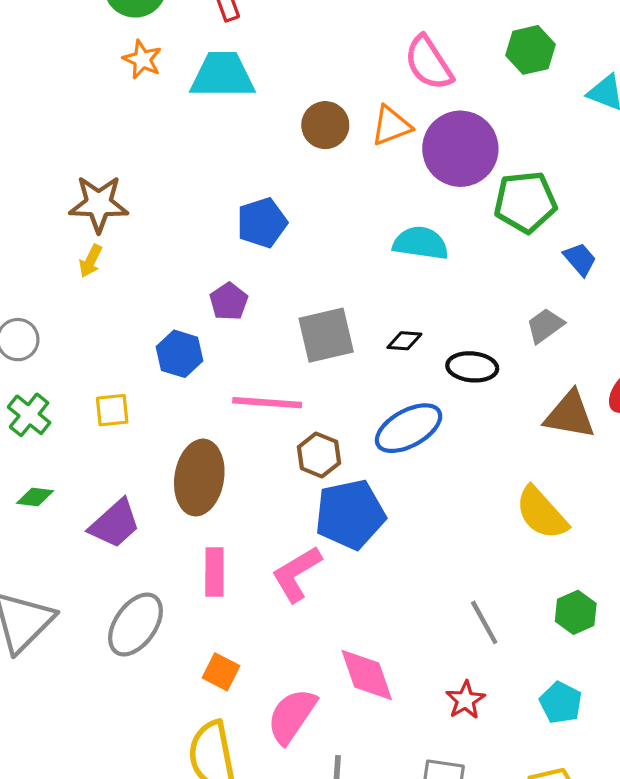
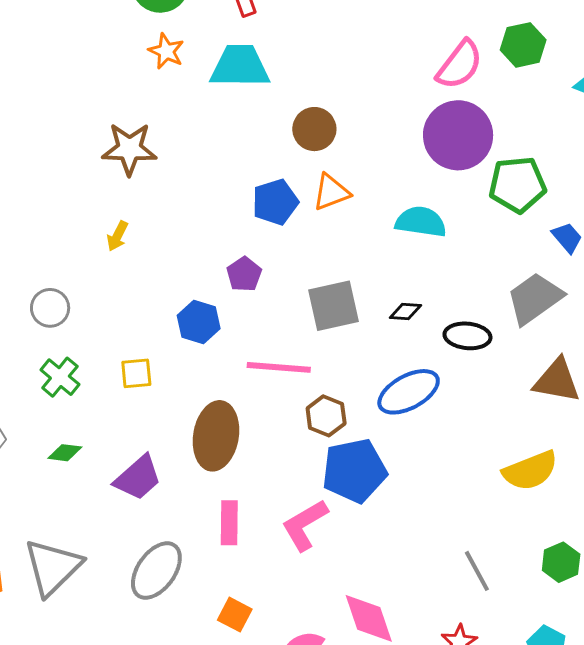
pink semicircle: (429, 63) -> (459, 65), moved, turned -110
brown circle: (325, 125) -> (314, 129), moved
orange triangle: (391, 126) -> (331, 192), moved
brown star: (99, 204) -> (129, 149), moved
gray trapezoid: (545, 326) -> (535, 298), size x1.6
yellow semicircle: (541, 513) -> (530, 471), turned -70

